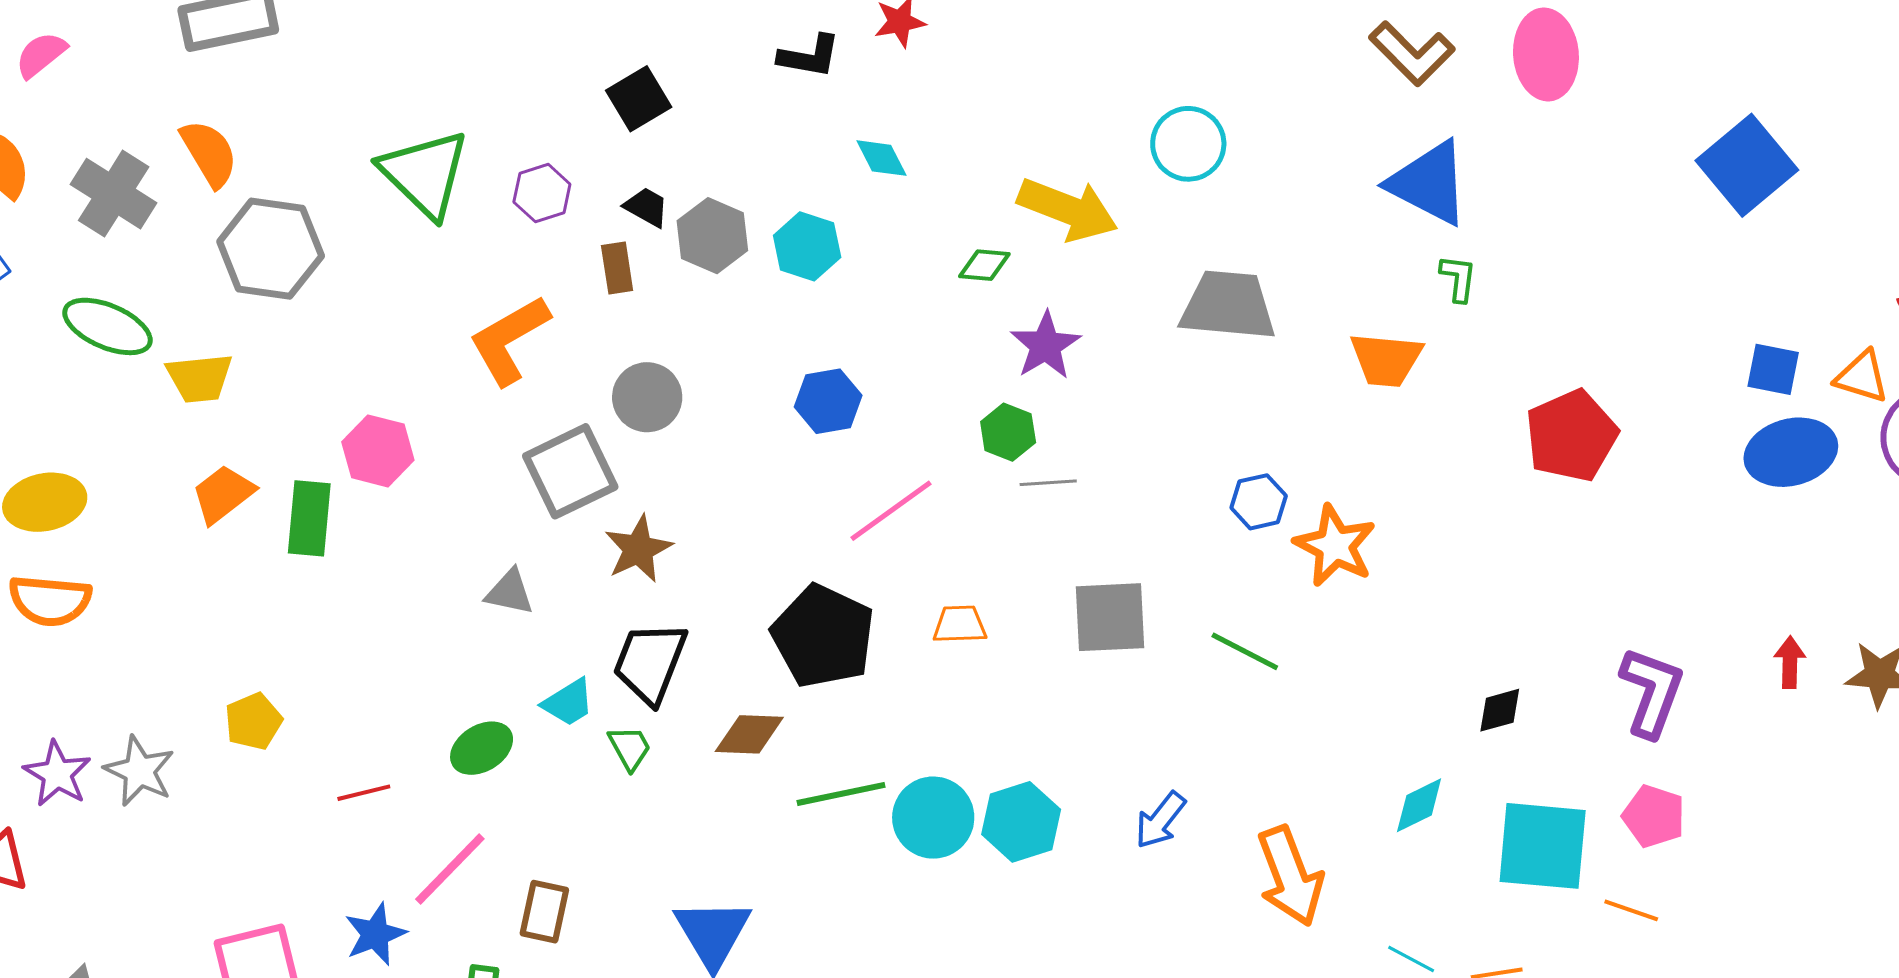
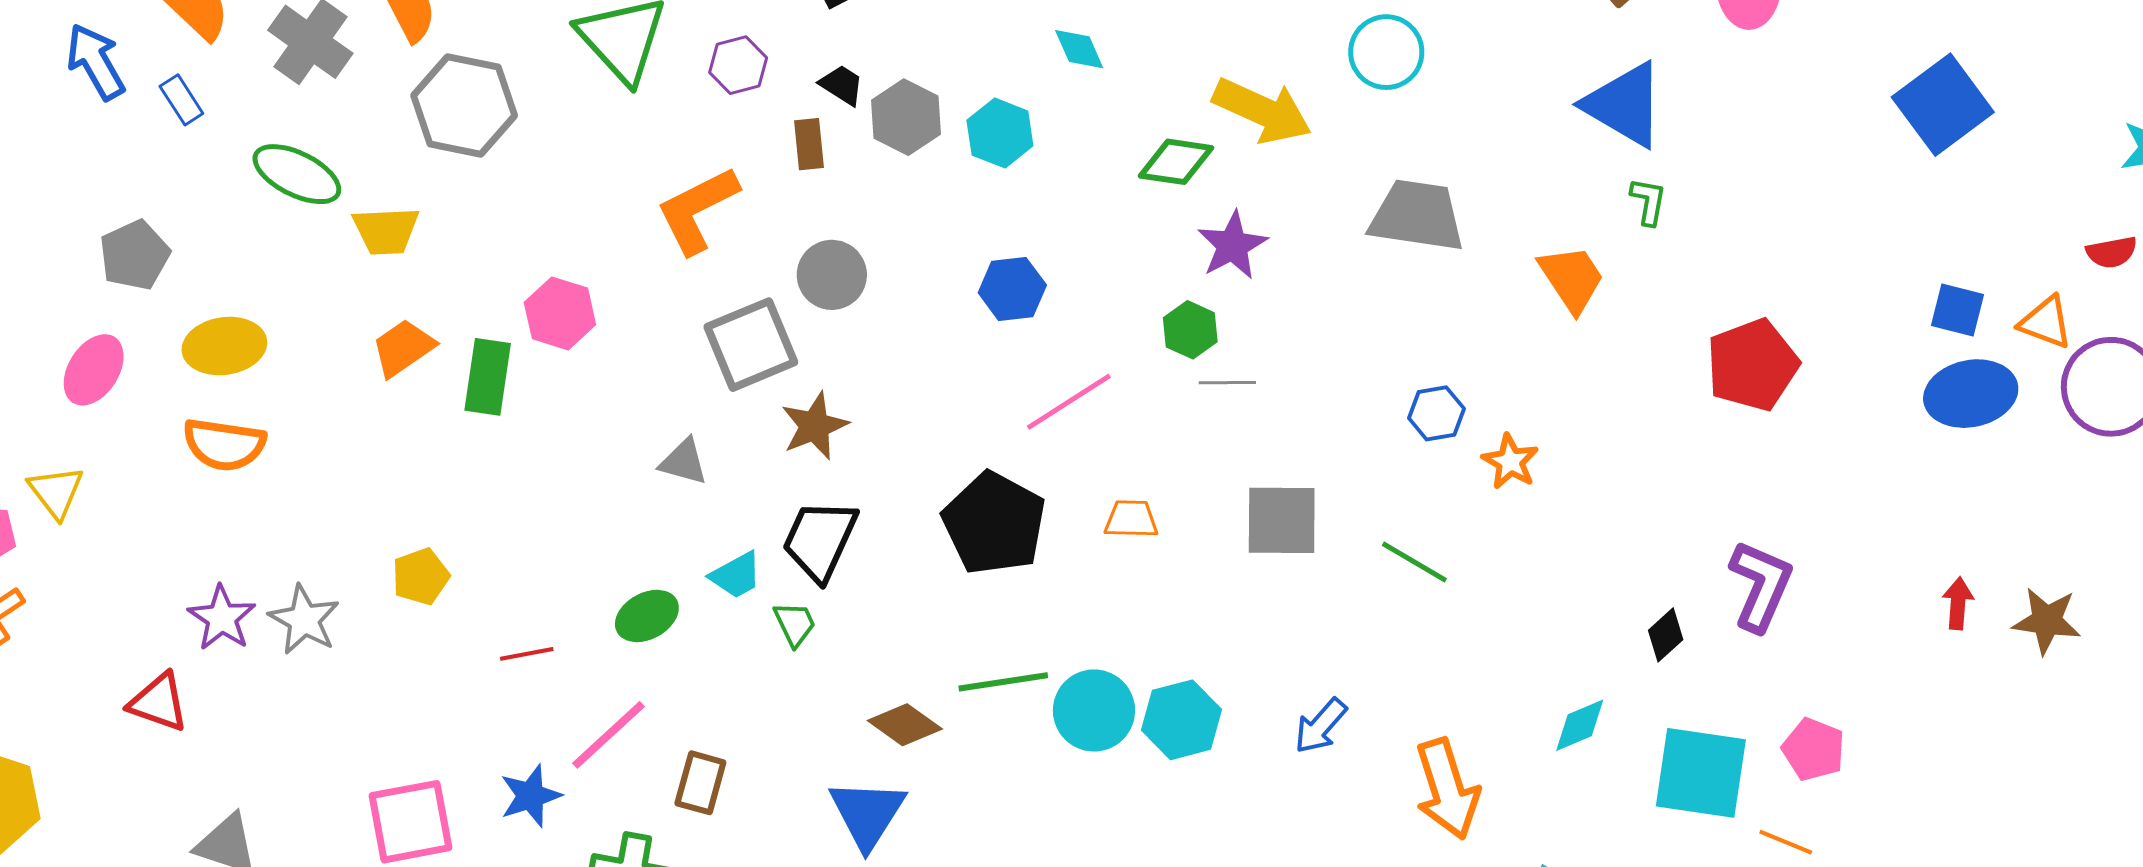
green diamond: (984, 265) -> (1176, 162), size x1.4
orange trapezoid: (1386, 360) -> (1572, 279), turned -132
orange star: (1335, 546) -> (1510, 462), size x0.7
purple L-shape: (1652, 692) -> (1761, 586), moved
black diamond: (1500, 710) -> (1666, 635), turned -30
brown diamond: (749, 734) -> (905, 725), moved, turned 30

